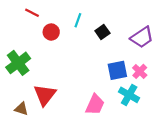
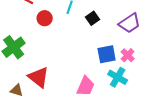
red triangle: (45, 95) -> (39, 77), turned -30

